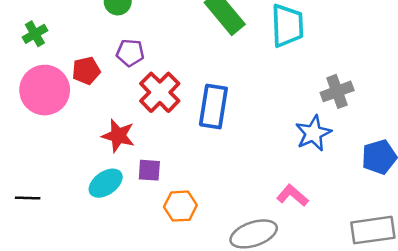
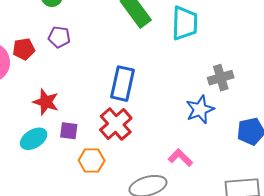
red cross: (160, 92) -> (116, 124), moved

